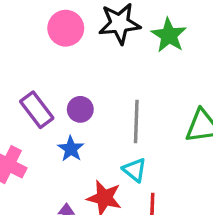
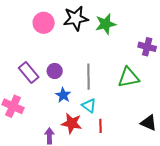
green star: (169, 35) -> (106, 24), turned 30
blue star: (71, 149) -> (63, 95), moved

